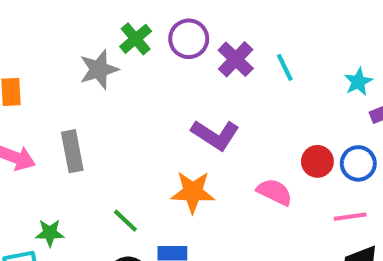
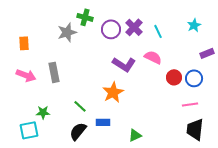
green cross: (136, 39) -> (85, 17), turned -35
purple circle: (189, 39) -> (111, 29), moved
cyan star: (358, 82) -> (194, 25), moved
orange star: (193, 192) -> (113, 92), turned -30
pink semicircle: (275, 192) -> (153, 57), moved

